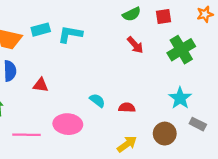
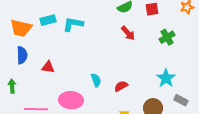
green cross: (181, 50) -> (167, 37), size x0.7
cyan semicircle: (97, 100) -> (96, 80), turned 32
red semicircle: (127, 108) -> (121, 86), turned -32

